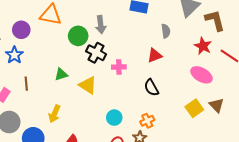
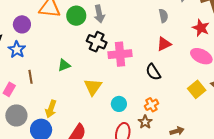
green circle: (78, 36) -> (76, 16), moved
red triangle: (155, 56) -> (164, 44), moved
pink cross: (119, 67) -> (120, 54), size x1.6
yellow triangle: (88, 85) -> (93, 87), moved, turned 36
yellow arrow: (55, 114) -> (51, 109), moved

